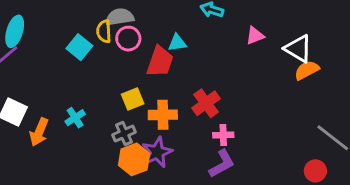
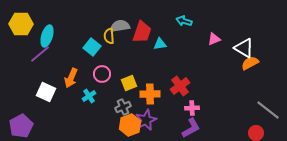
pink circle: (128, 39) -> (102, 74), moved
red trapezoid: (160, 62) -> (142, 32), moved
orange arrow: (39, 132) -> (71, 78), moved

